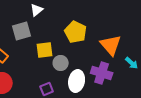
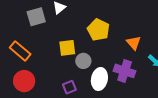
gray square: (22, 31) -> (36, 17), moved
orange triangle: (111, 45) -> (134, 43), size x0.7

